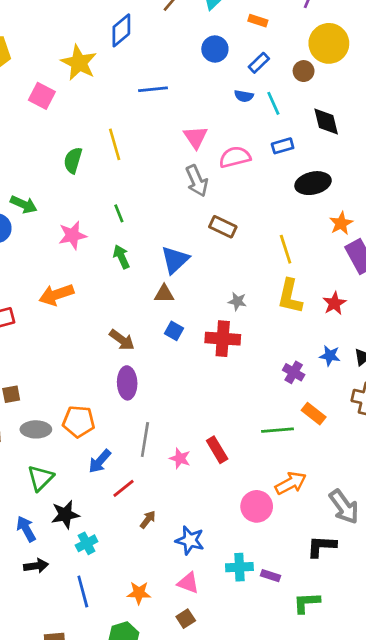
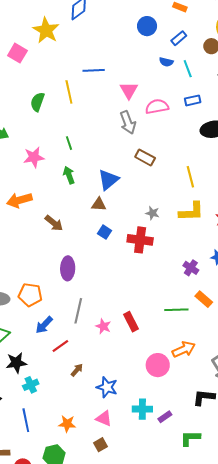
blue line: (153, 89) -> (94, 70), moved
yellow L-shape: (290, 296) -> (191, 212), turned -108
brown arrow: (122, 340) -> (54, 223), moved
purple rectangle: (270, 576) -> (165, 417), turned -56

